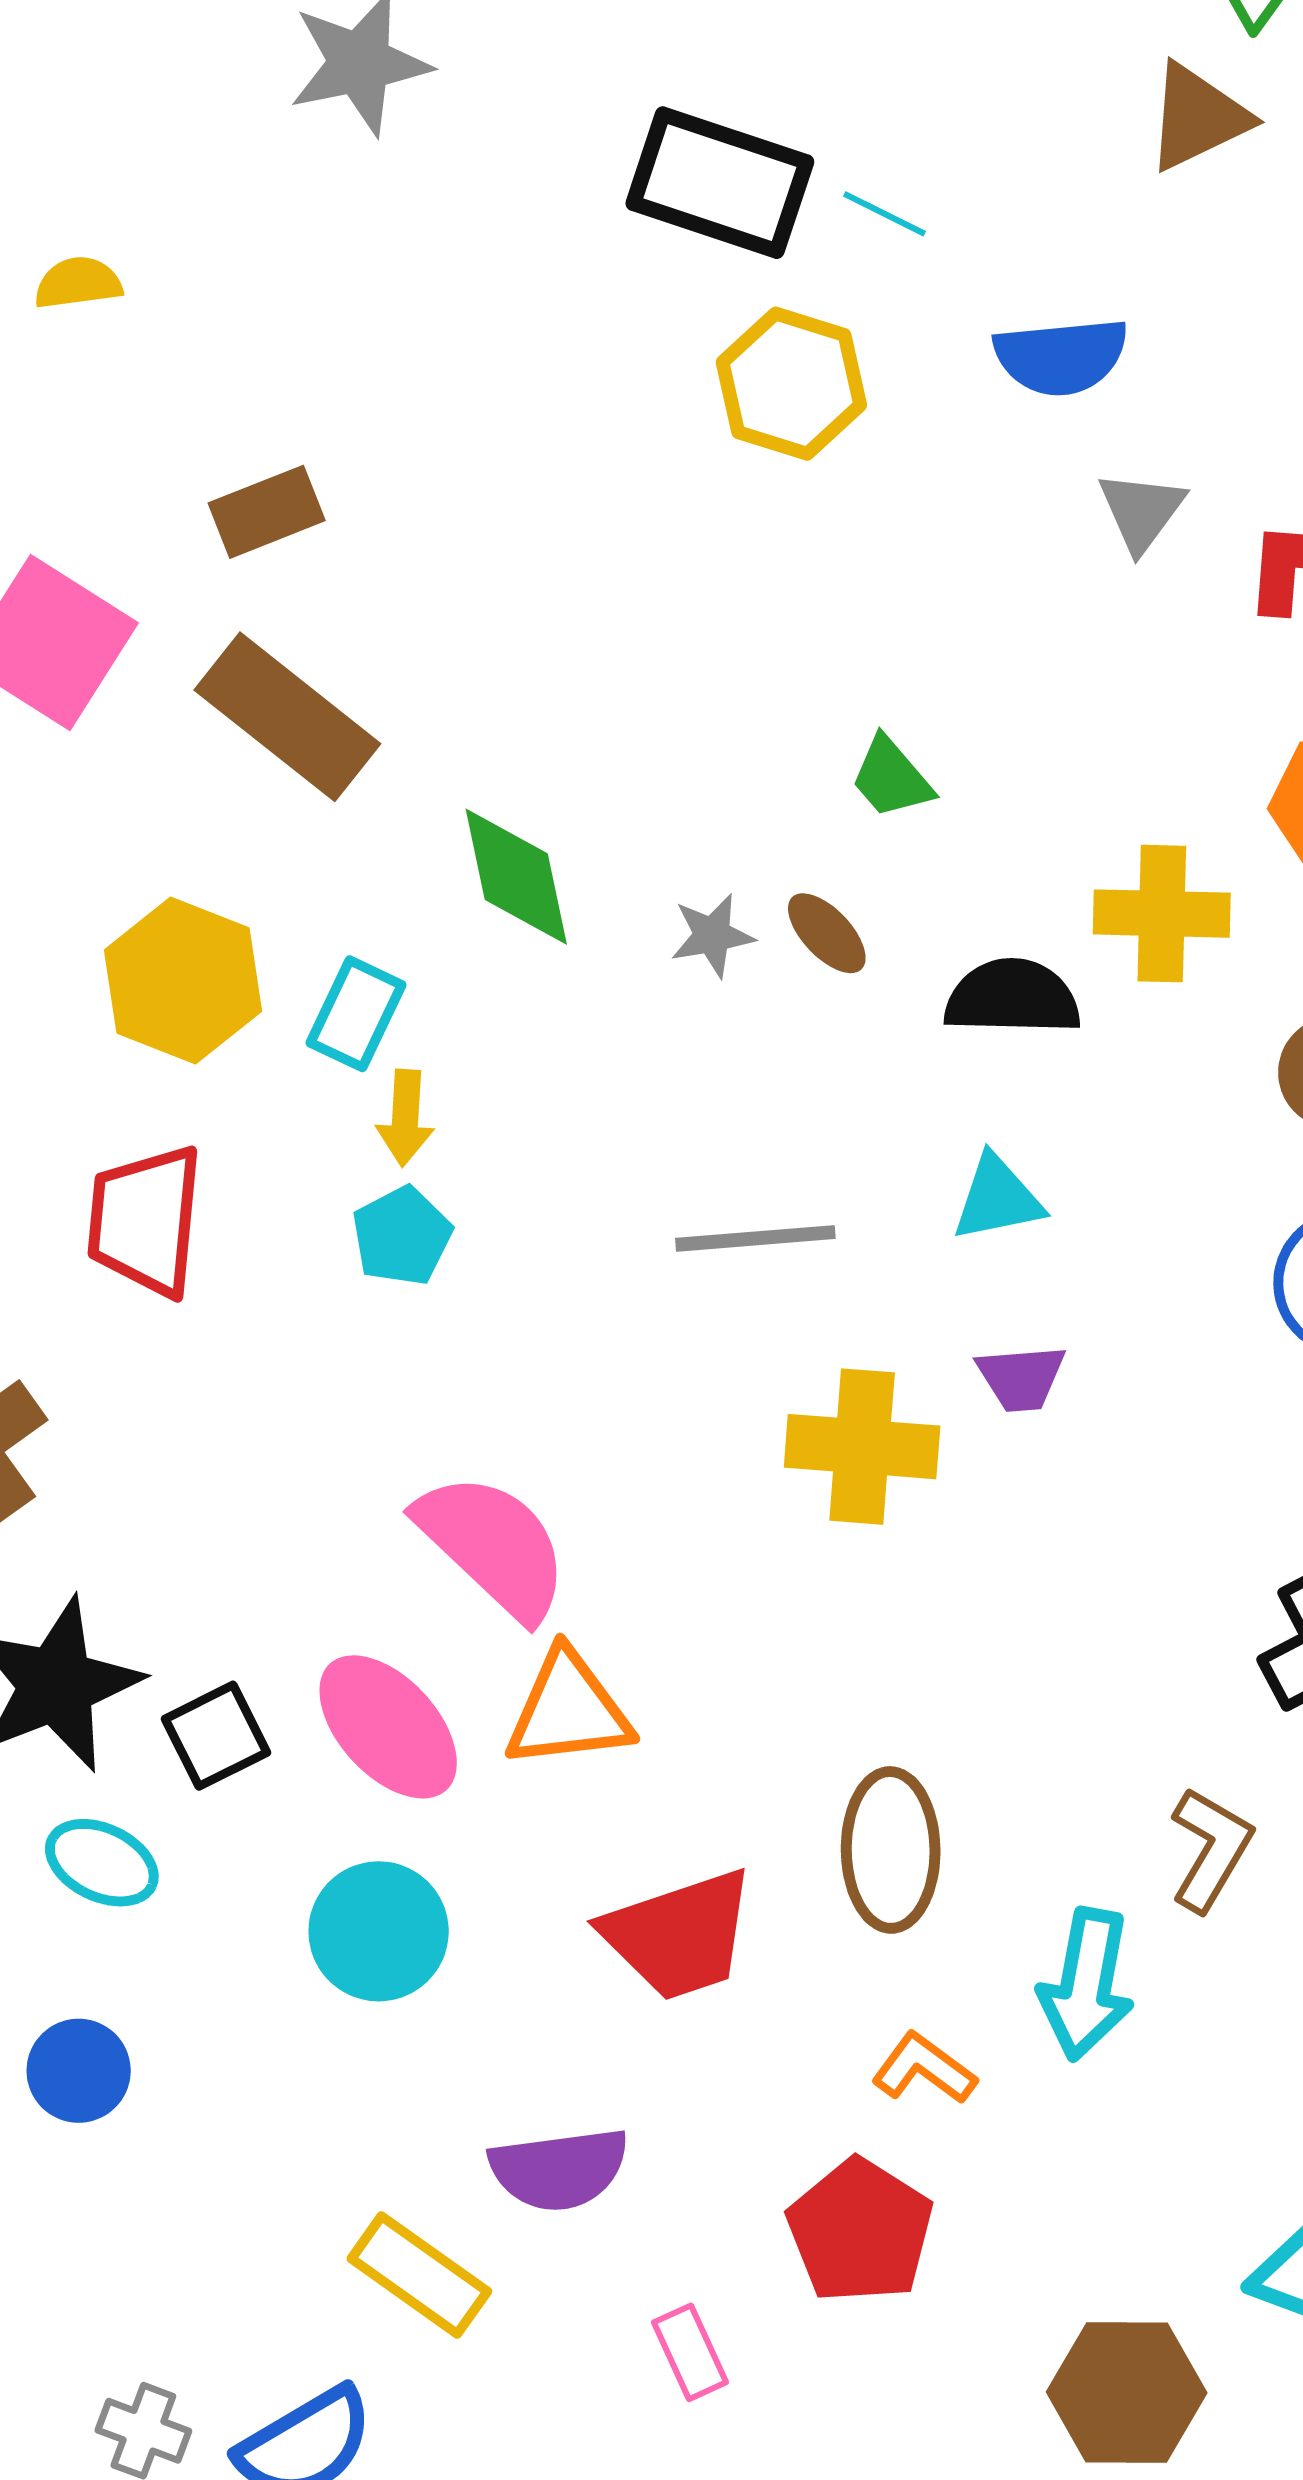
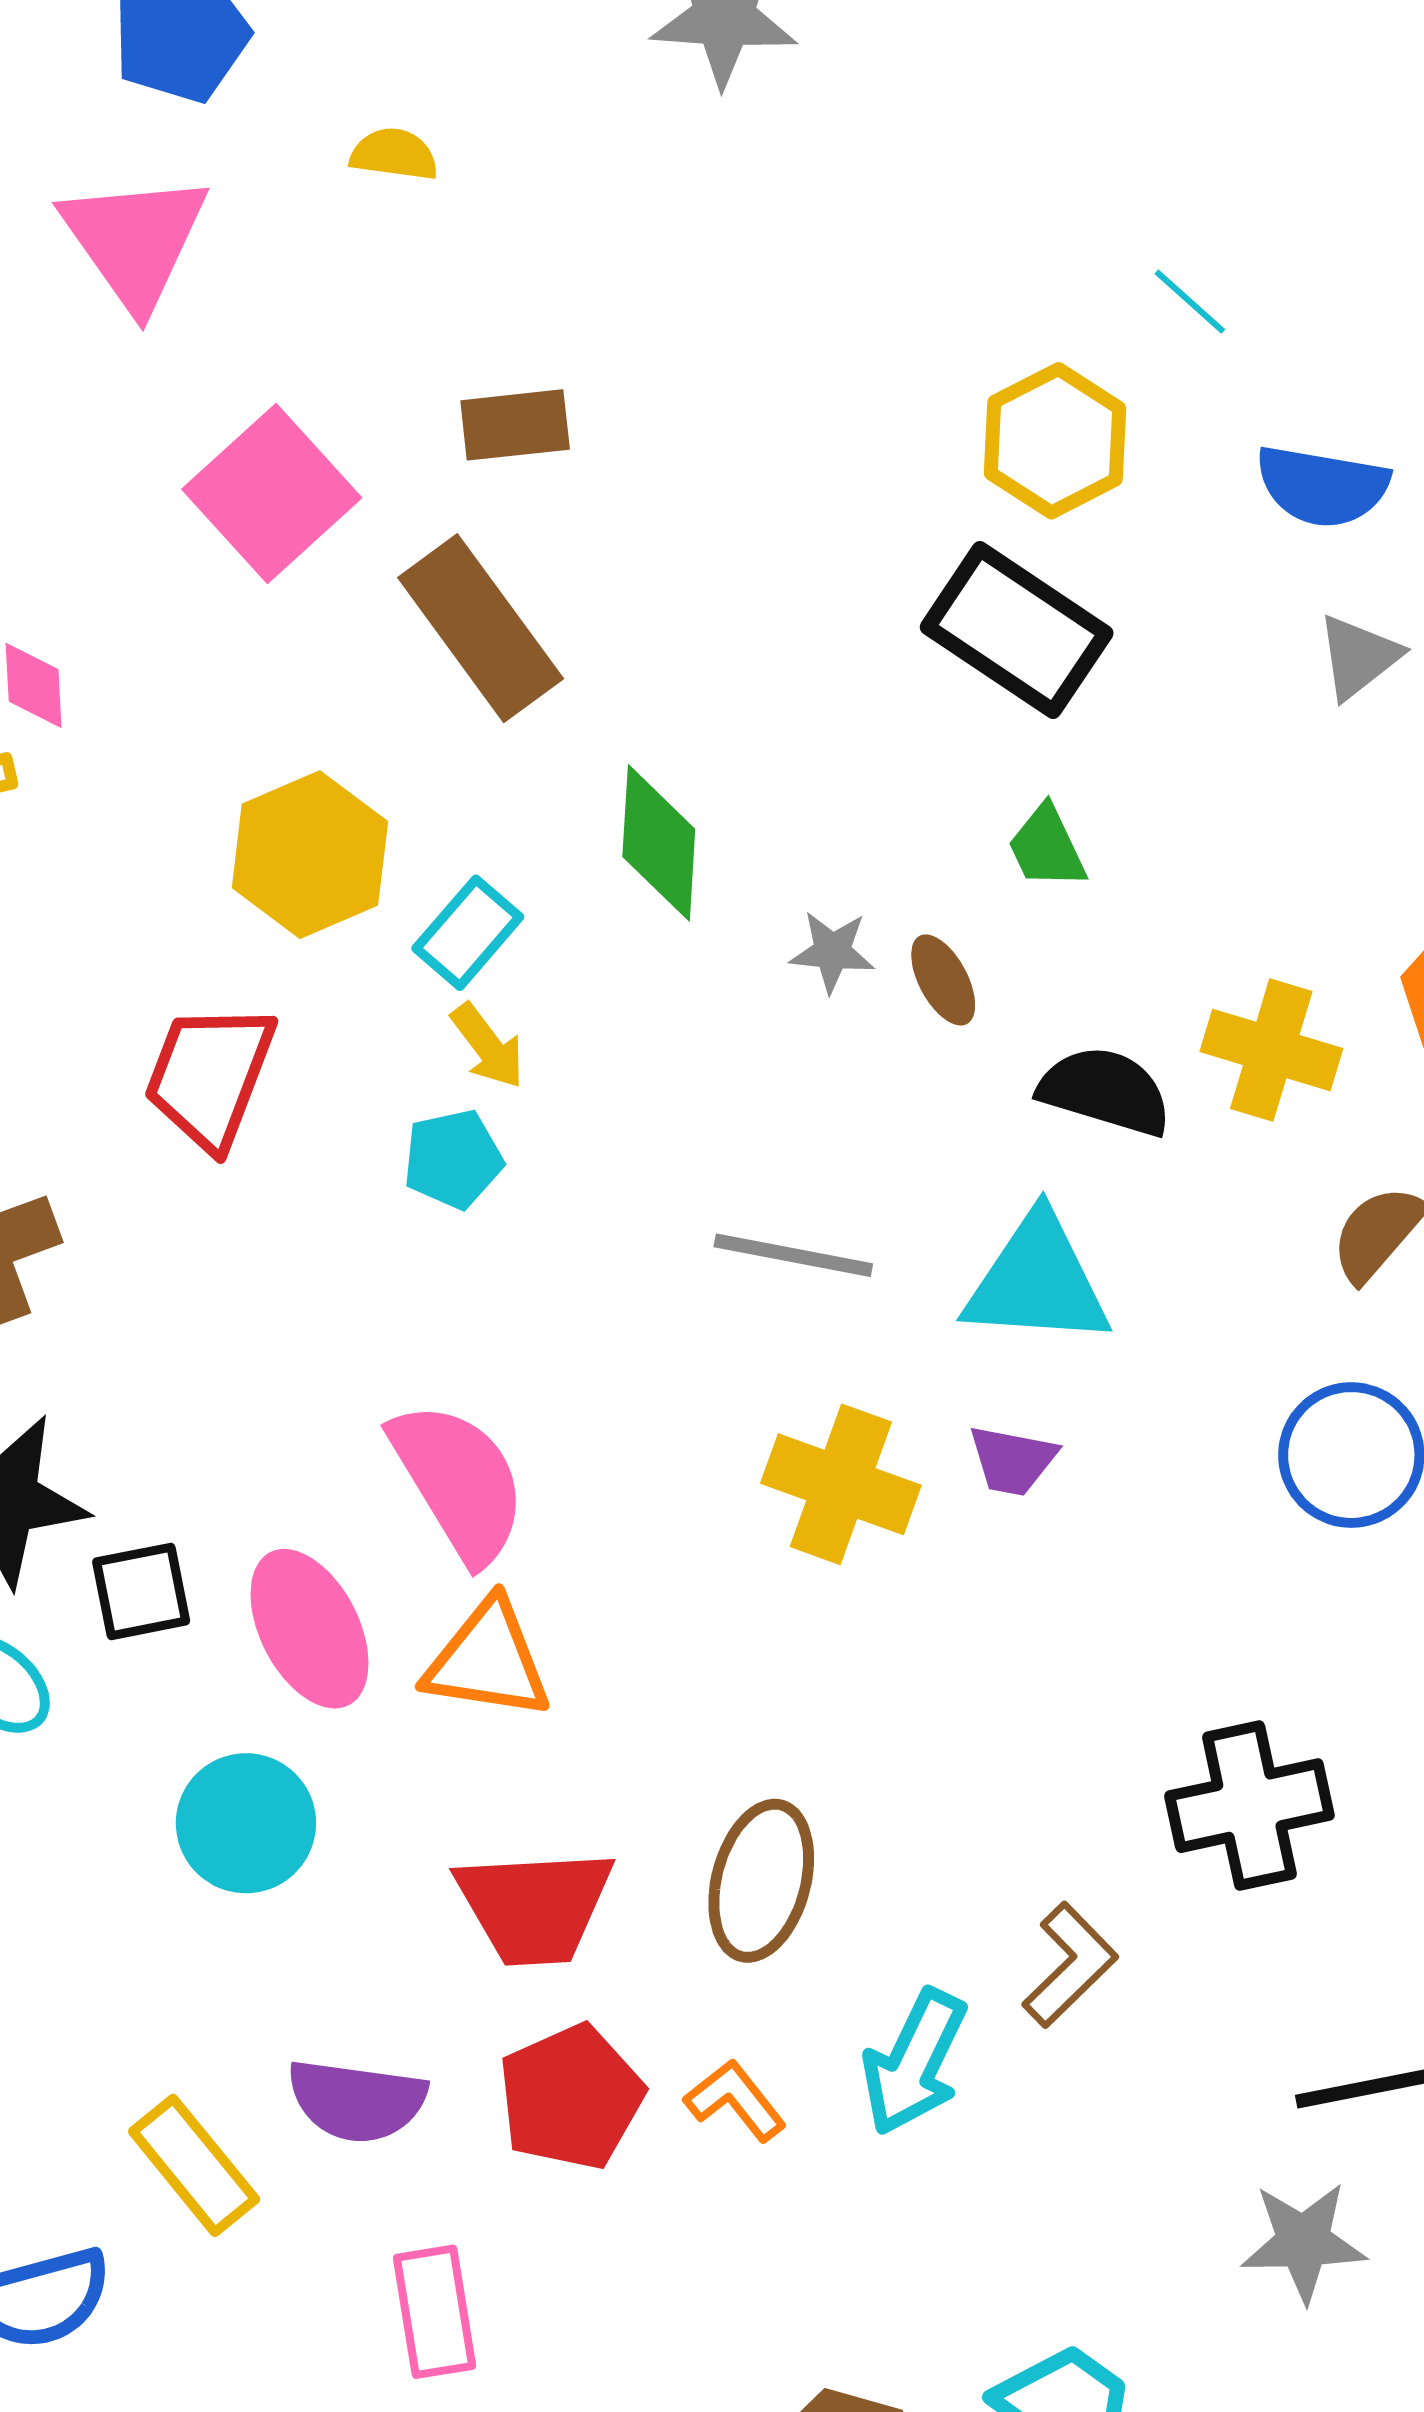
black rectangle: (720, 183) -> (1017, 630), moved
yellow arrow: (405, 1118) -> (488, 1046), turned -56
cyan triangle: (997, 1198) -> (1037, 1281), size x1.6
red pentagon: (860, 2231) -> (571, 2097), moved
pink rectangle: (690, 2352) -> (434, 2312), size x1.4

